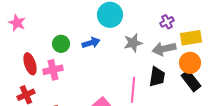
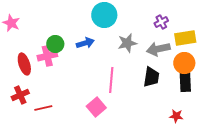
pink cross: (53, 70) -> (47, 56), moved
black rectangle: (191, 81) -> (185, 81), turned 35
pink line: (133, 90) -> (111, 80), moved

